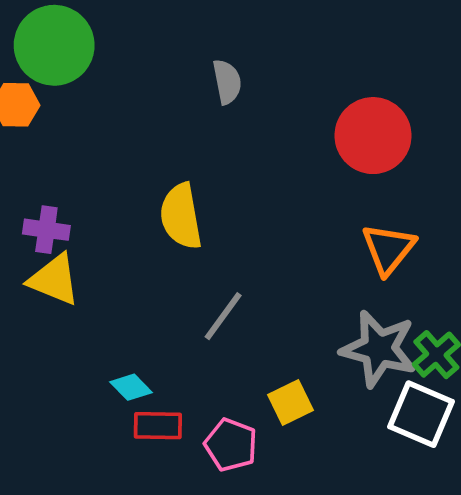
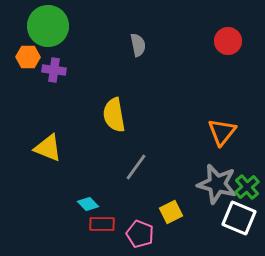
red circle: (373, 136) -> (228, 41), moved, size x0.7
purple cross: (46, 230) -> (54, 70), moved

